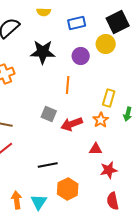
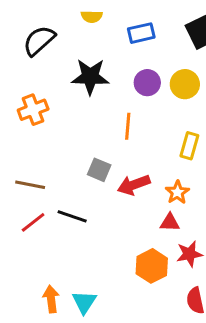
yellow circle: (106, 44) -> (185, 84), moved
orange star: (101, 120) -> (177, 192), moved
black line: (48, 165) -> (72, 216), moved, turned 30
orange hexagon: (68, 189) -> (152, 266), moved

